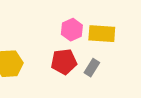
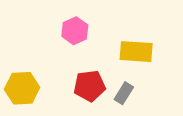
pink hexagon: (72, 30) -> (75, 31), moved

